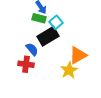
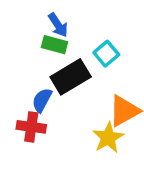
cyan square: (56, 22) -> (106, 54), moved
blue semicircle: (32, 49) -> (42, 100), turned -112

